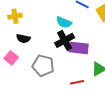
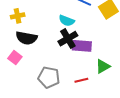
black semicircle: (23, 38) -> (26, 38), size x1.5
gray pentagon: (43, 66) -> (49, 77), moved

